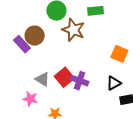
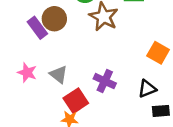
red square: (64, 77) -> (76, 101), moved
pink star: (30, 99) -> (27, 73), moved

